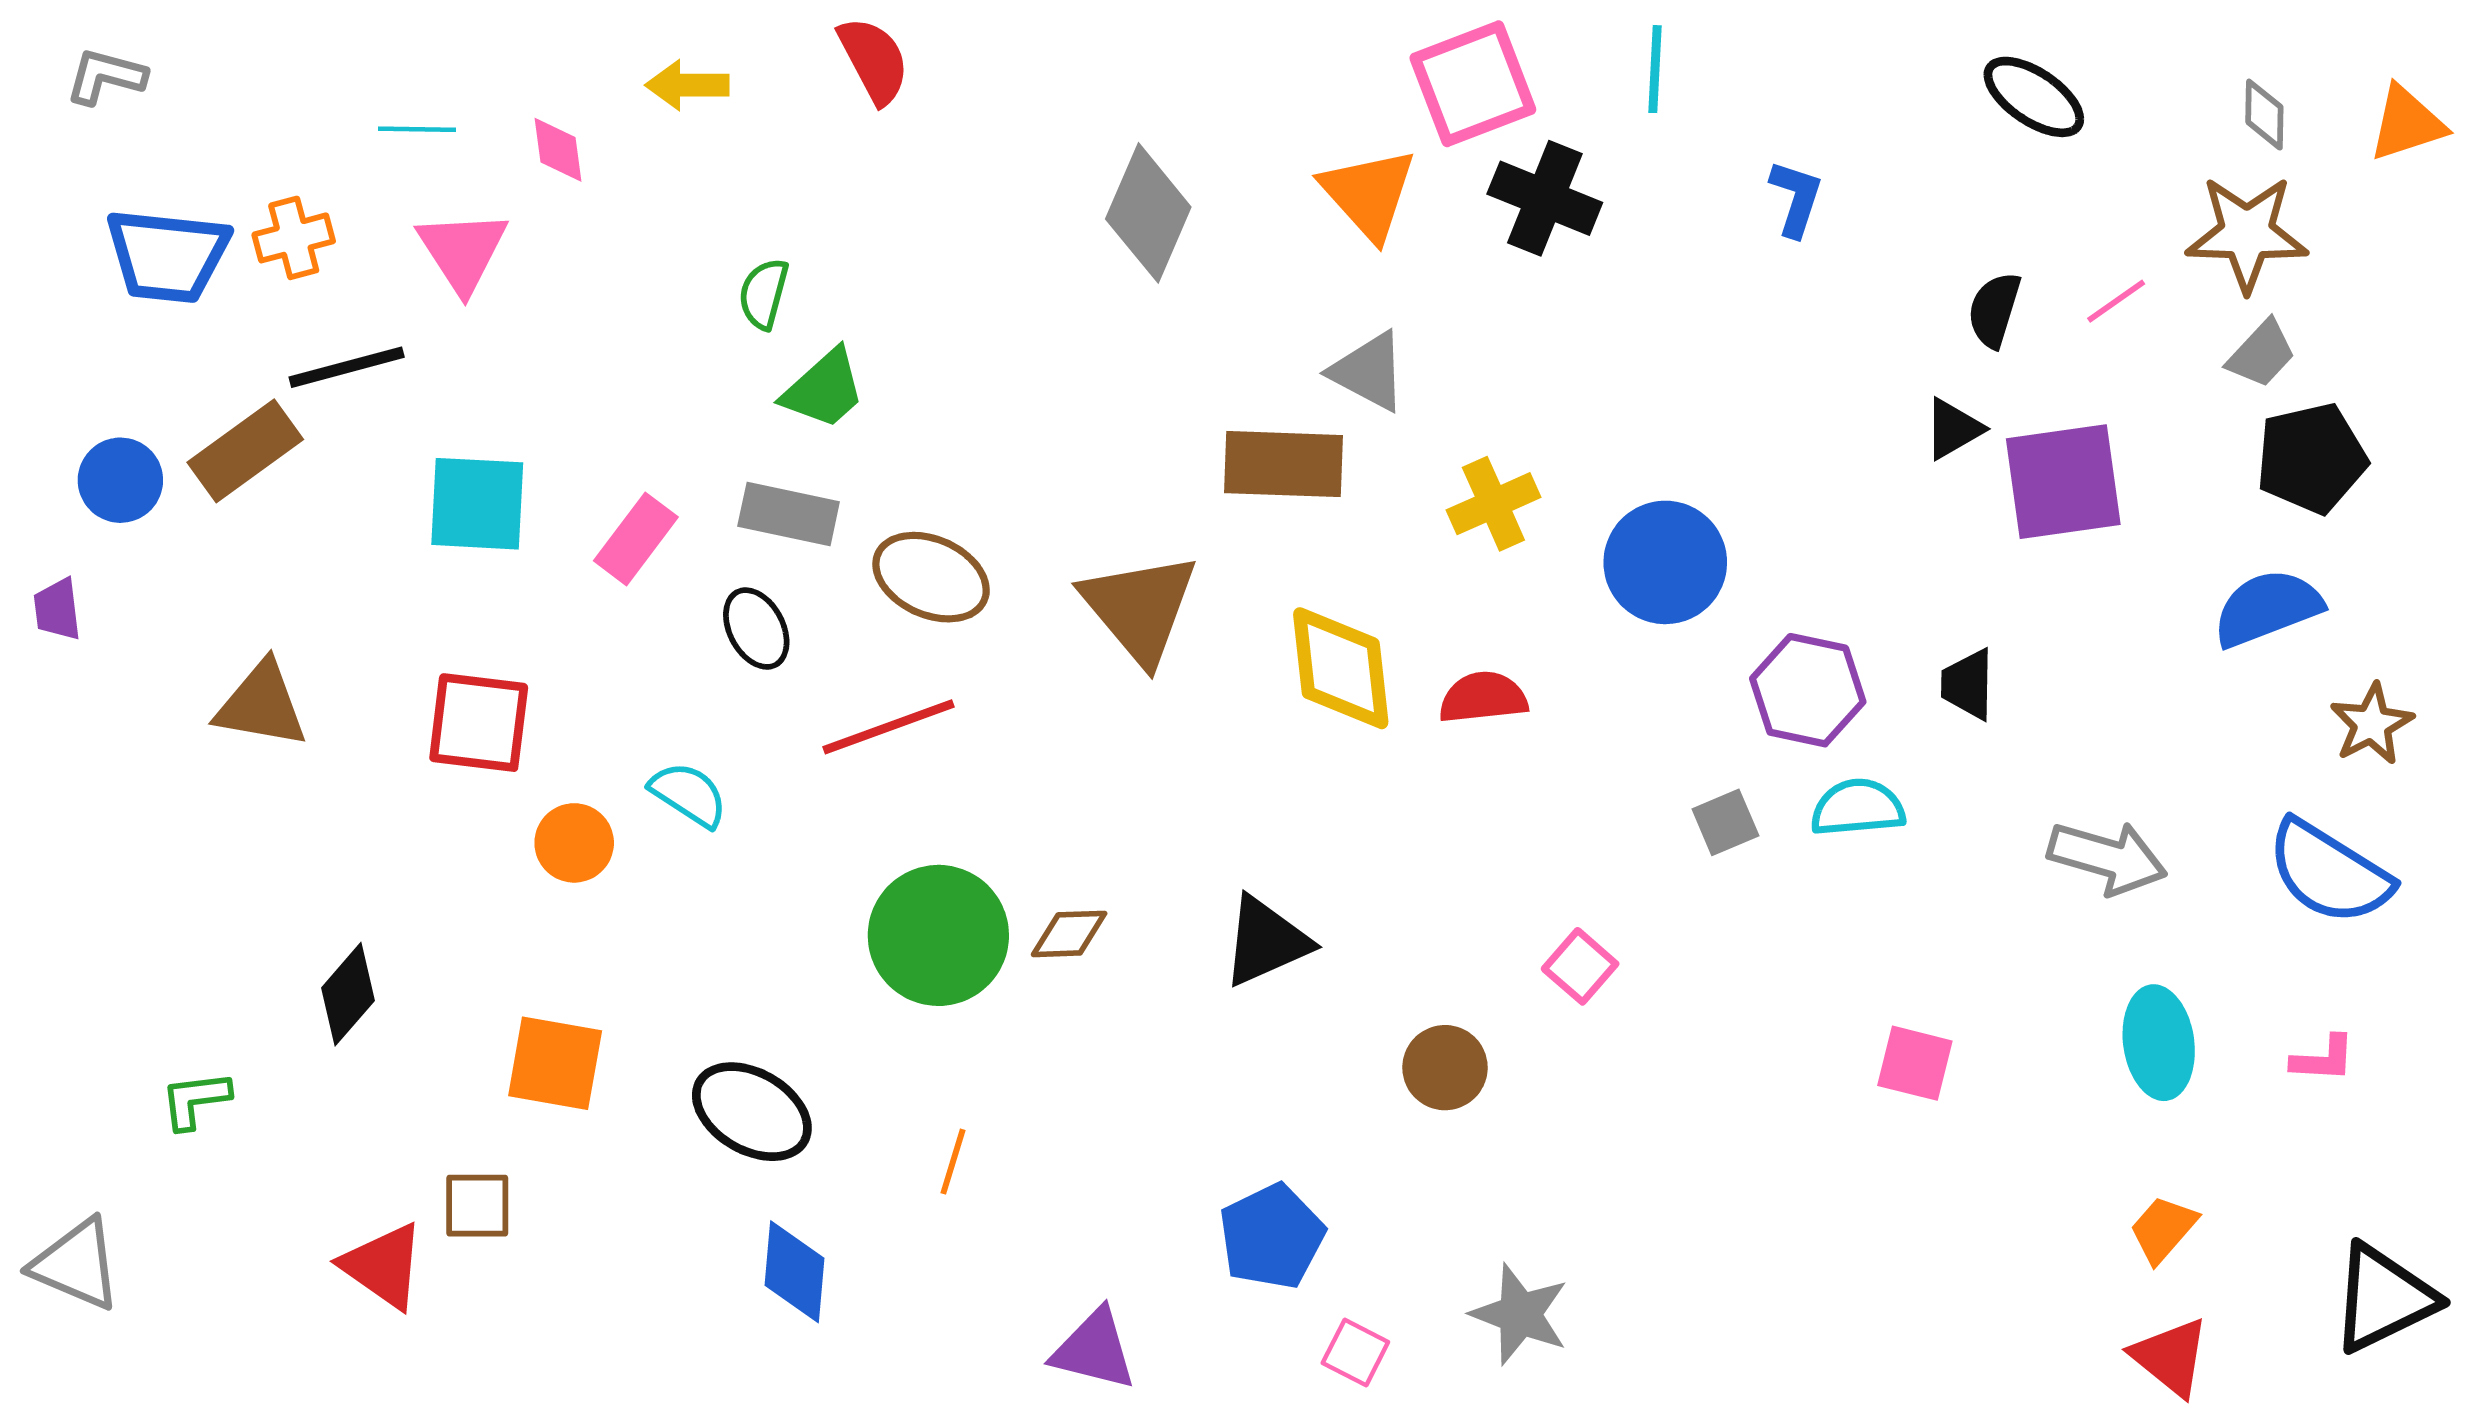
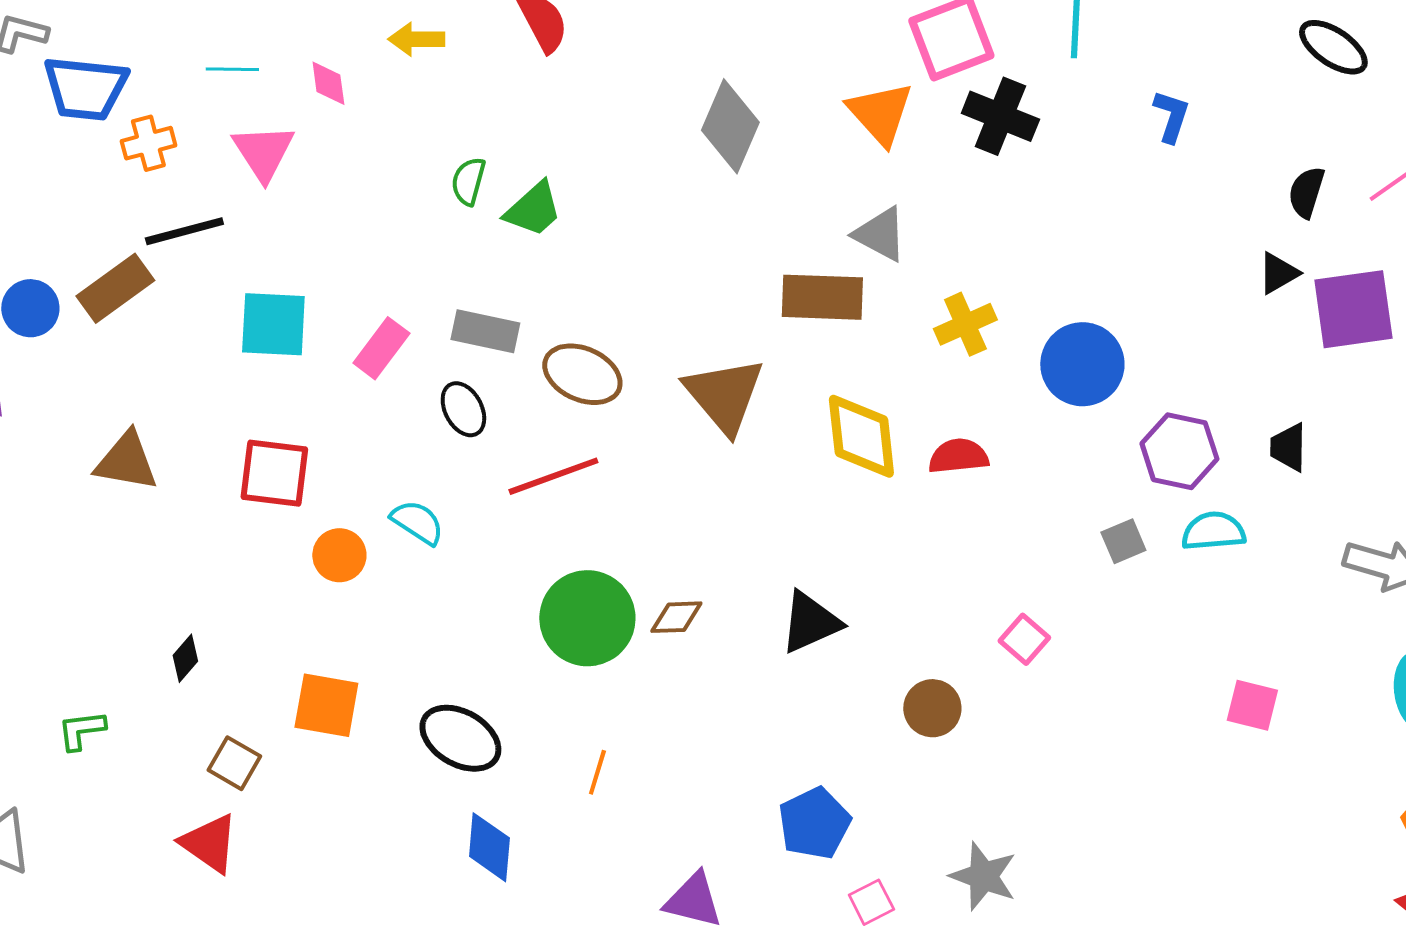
blue trapezoid: (167, 256) -> (85, 88), moved
green trapezoid: (824, 389) -> (533, 209), moved
black diamond: (348, 994) -> (185, 658), size x0.7
brown square: (477, 1206) -> (234, 763), moved, turned 30
pink square: (1355, 1352) -> (871, 902), turned 36

